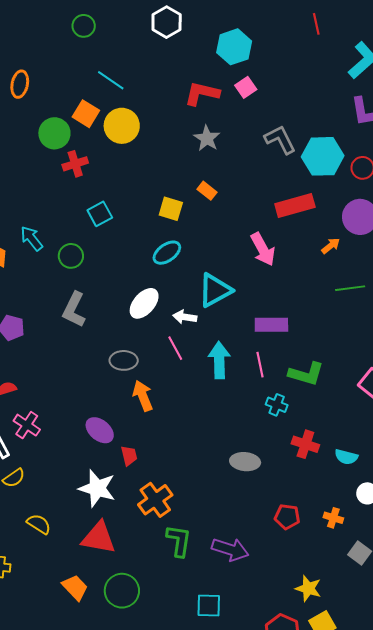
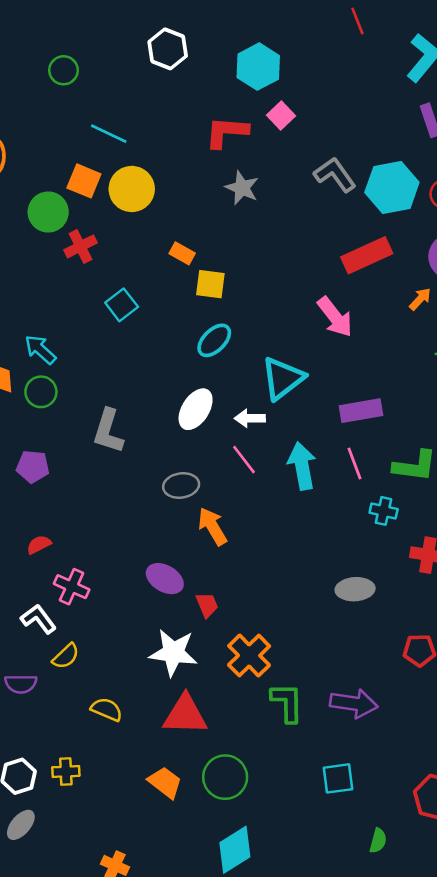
orange rectangle: (207, 191) -> (182, 253), moved
green circle: (71, 256) -> (41, 392), moved

